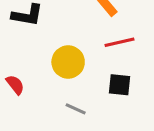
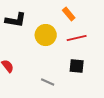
yellow circle: (68, 62) -> (46, 35), moved

